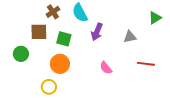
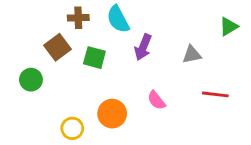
brown cross: (53, 12) -> (78, 18), turned 32
brown square: (39, 32) -> (58, 47), turned -36
orange circle: (60, 64) -> (112, 114), moved

